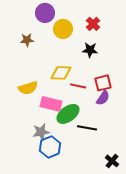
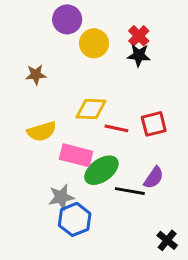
brown star: (27, 40) -> (36, 75), moved
black star: (90, 50) -> (139, 55), moved
purple semicircle: (103, 98) -> (154, 178), moved

